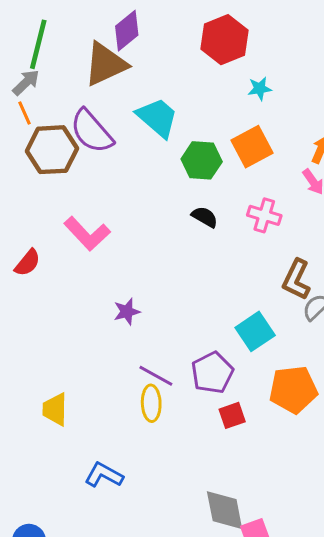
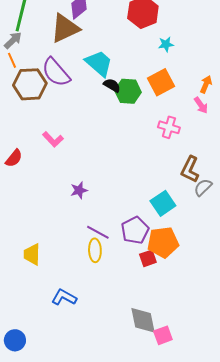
black semicircle: (205, 217) -> (112, 85), moved
pink L-shape: (87, 234) -> (53, 139), size x0.7
orange pentagon: (293, 389) -> (163, 242), moved

